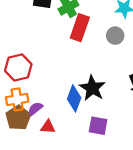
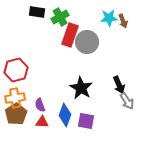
gray circle: (115, 36) -> (87, 42), moved, size x1.5
blue diamond: (74, 98) -> (65, 115), moved
purple semicircle: (35, 109) -> (40, 105), moved, turned -72

